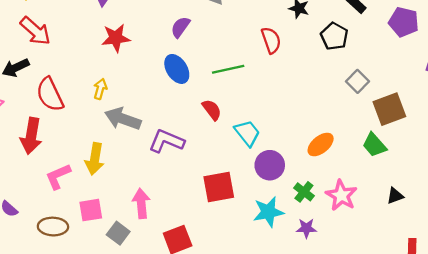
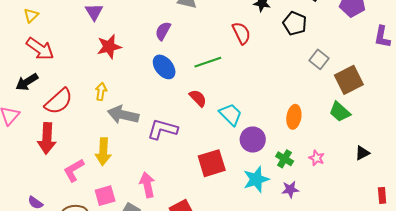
red semicircle: (50, 94) -> (59, 101), turned -100
orange ellipse: (321, 145) -> (294, 117), turned -35
pink star: (341, 195) -> (317, 158), size x0.6

